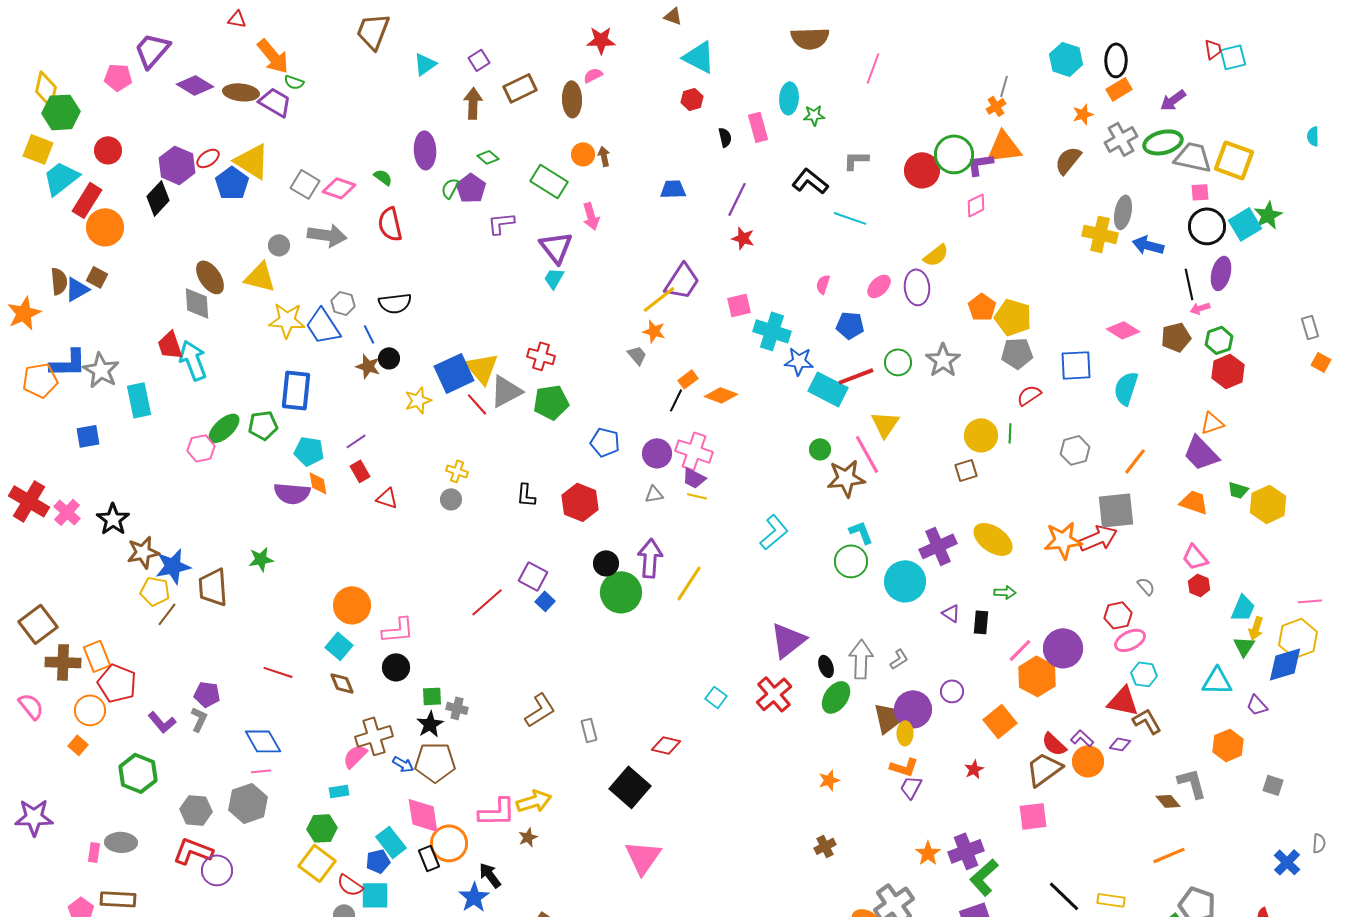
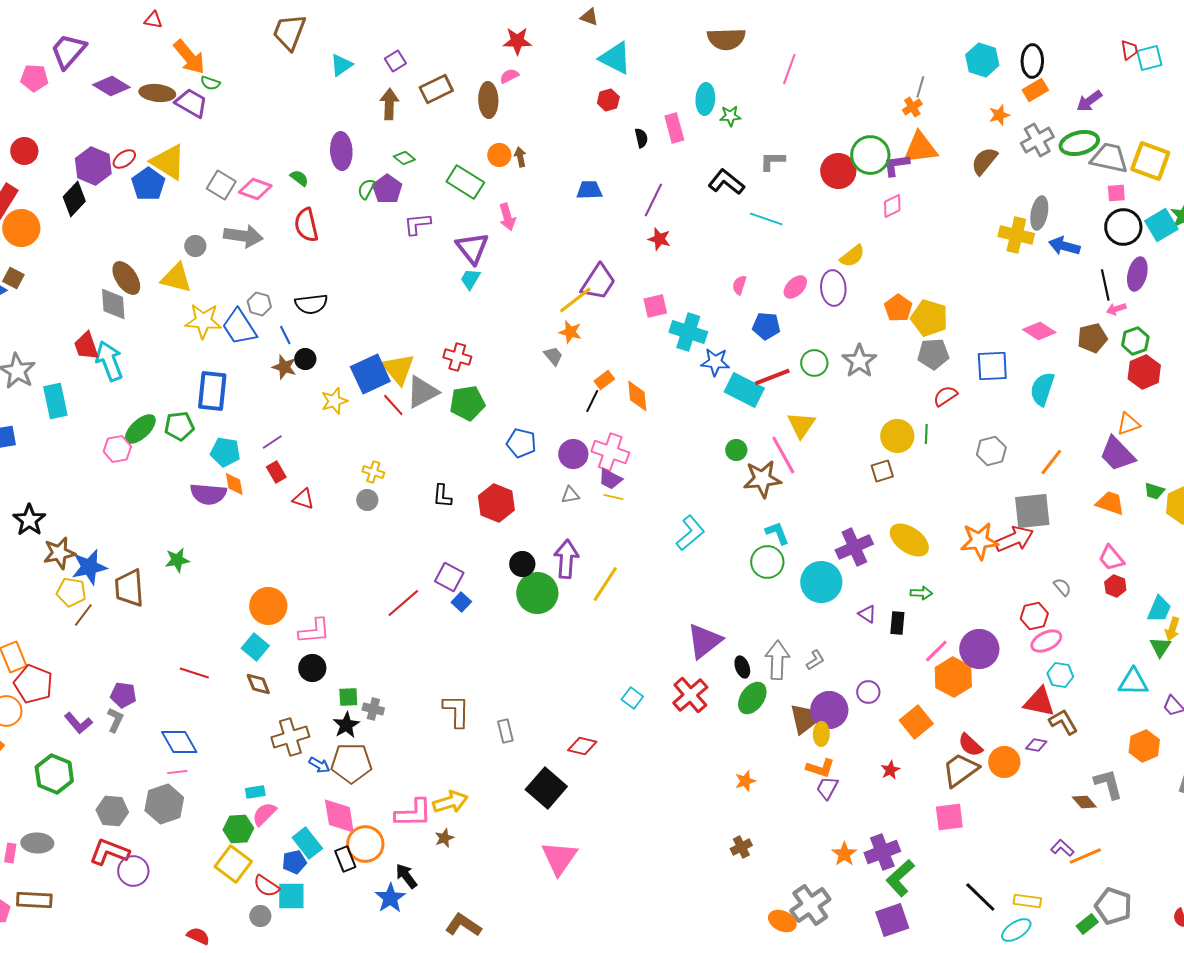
orange diamond: (721, 395) -> (637, 396), turned 64
brown L-shape: (540, 710) -> (456, 711), turned -57
purple L-shape: (1082, 738) -> (1062, 848), moved
pink semicircle: (355, 756) -> (264, 814), moved

